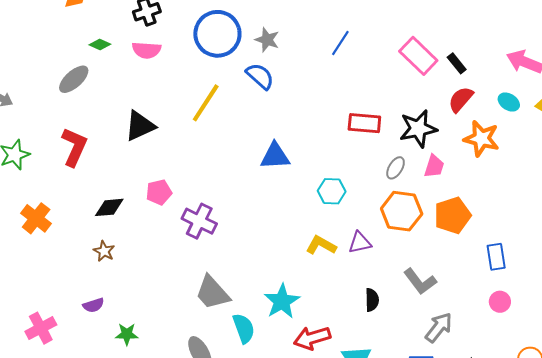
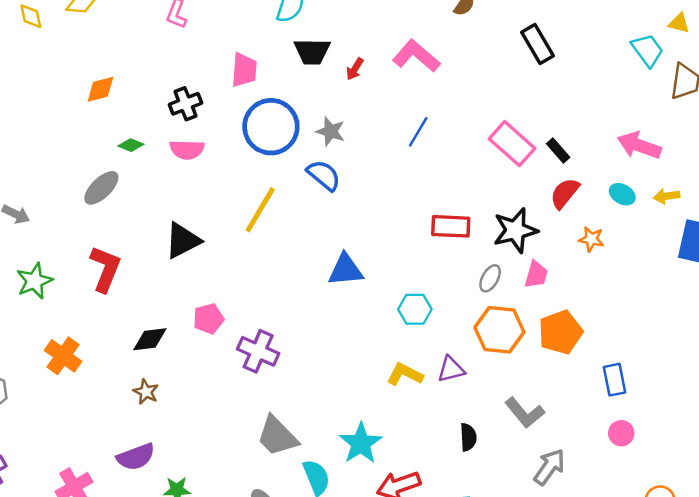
orange star: (481, 139) -> (591, 239), size x0.6
purple semicircle: (93, 305) -> (136, 457), size x1.5

